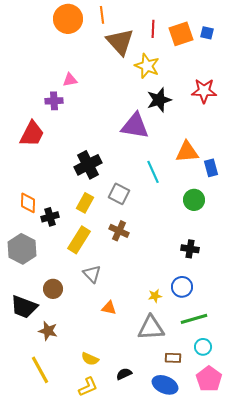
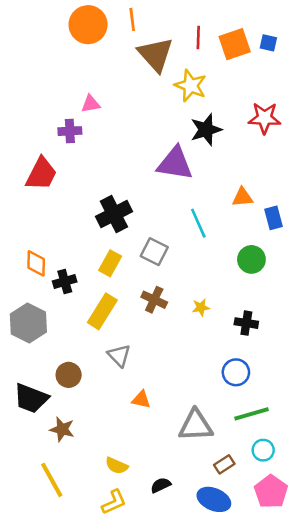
orange triangle: (187, 152) -> (242, 197), size x0.7
yellow star: (155, 296) -> (201, 307), moved
brown rectangle: (173, 358) -> (224, 464), turned -35

